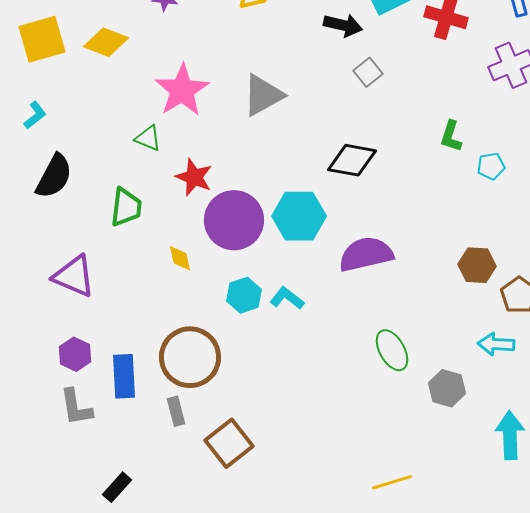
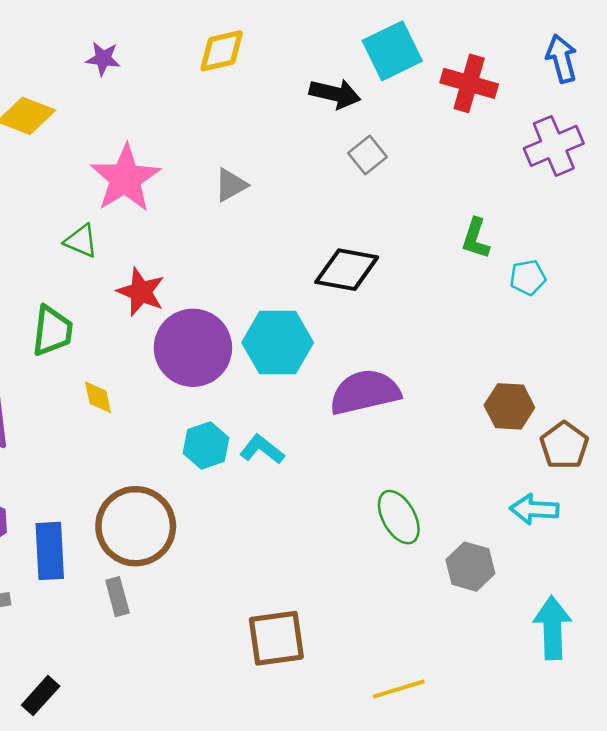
gray triangle: (263, 95) -> (231, 185), size x0.6
yellow diamond: (180, 258) -> (98, 397), moved
brown square: (229, 443) -> (276, 638), moved, turned 30

